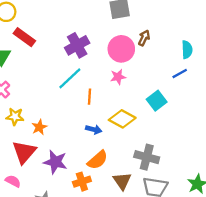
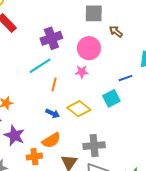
brown arrow: (144, 38) -> (116, 32), moved, turned -88
blue line: (180, 74) -> (125, 78), moved
gray cross: (147, 157) -> (94, 146), turned -30

